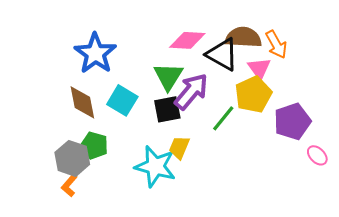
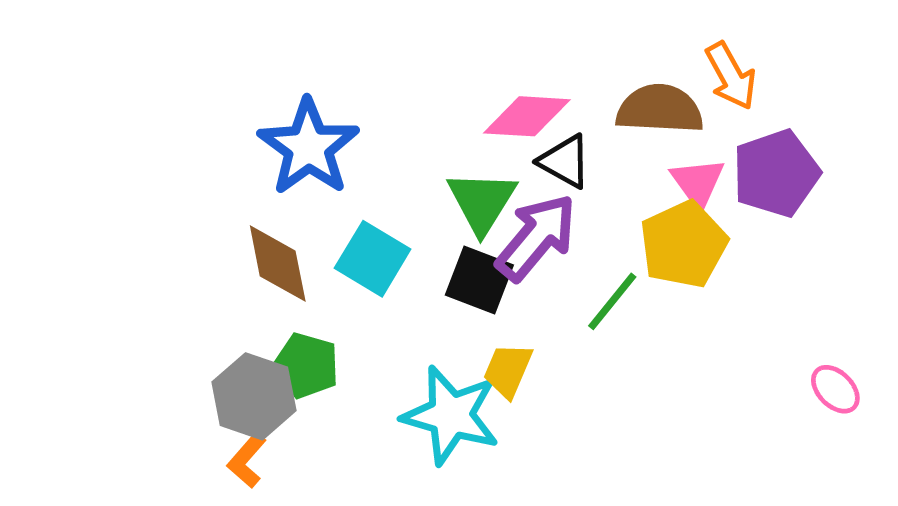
orange arrow: (276, 44) -> (731, 76), moved
black triangle: (222, 54) -> (565, 161), moved, size x0.7
black square: (167, 109) -> (479, 280), turned 32
purple pentagon: (292, 121) -> (776, 173), moved

